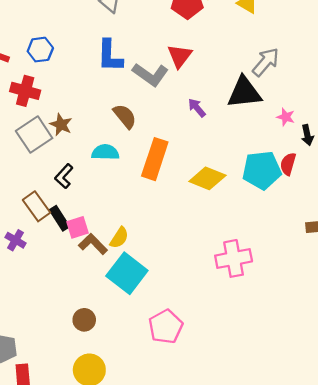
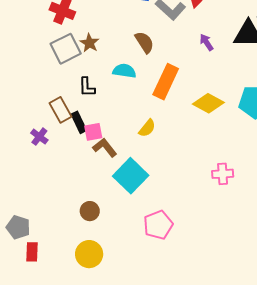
black L-shape: (64, 176) -> (87, 87), turned -50
yellow semicircle: (119, 238) -> (147, 128), moved
pink cross: (234, 258) -> (223, 174), size x0.7

